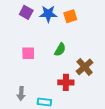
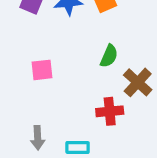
green semicircle: (60, 50) -> (109, 56), moved

